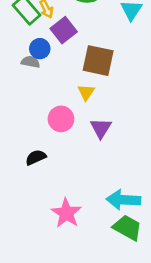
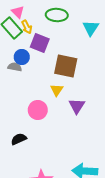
purple square: (64, 30) -> (40, 43), turned -30
purple triangle: (101, 128) -> (77, 106), moved

